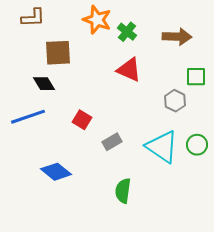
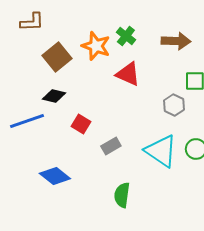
orange star: (97, 20) -> (96, 46), moved
brown square: (58, 53) -> (57, 57), turned -36
black diamond: (44, 84) -> (54, 96), moved, turned -45

